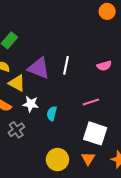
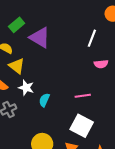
white line: (66, 65) -> (92, 38), moved
purple triangle: (39, 68) -> (40, 38), moved

